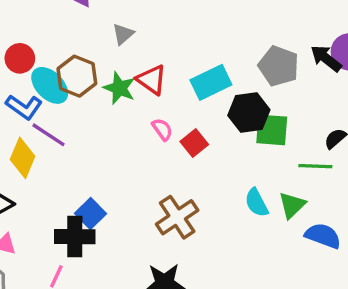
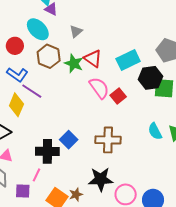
cyan ellipse: (50, 85) -> (38, 29), moved
pink semicircle: (162, 129) -> (99, 88), size x1.6
blue square: (91, 213) -> (69, 140), moved
brown cross: (177, 217) -> (108, 140), turned 35

